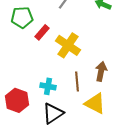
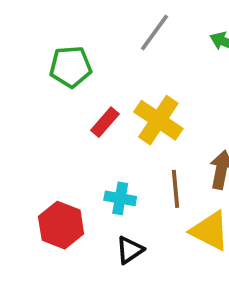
red rectangle: (42, 32) -> (105, 122), moved
black triangle: (53, 113) -> (130, 250), size x0.7

